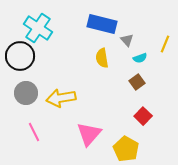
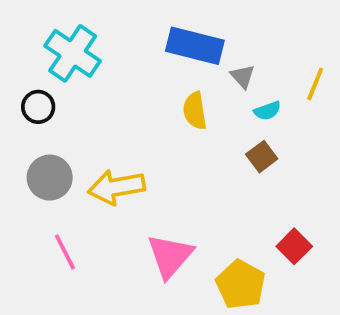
black circle: (20, 56) -> (38, 107), size x0.6
red square: (143, 116) -> (294, 246), moved

